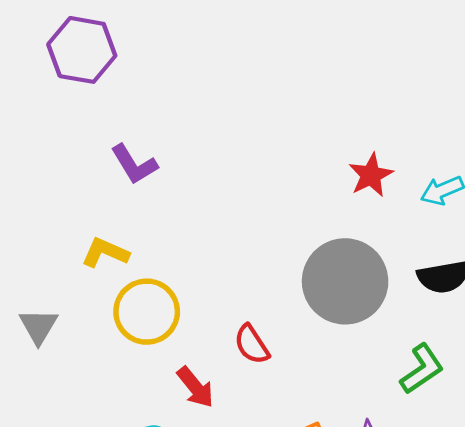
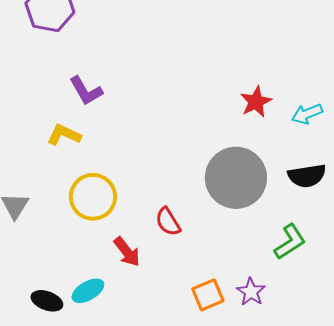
yellow L-shape: (105, 253) -> (64, 135), moved

